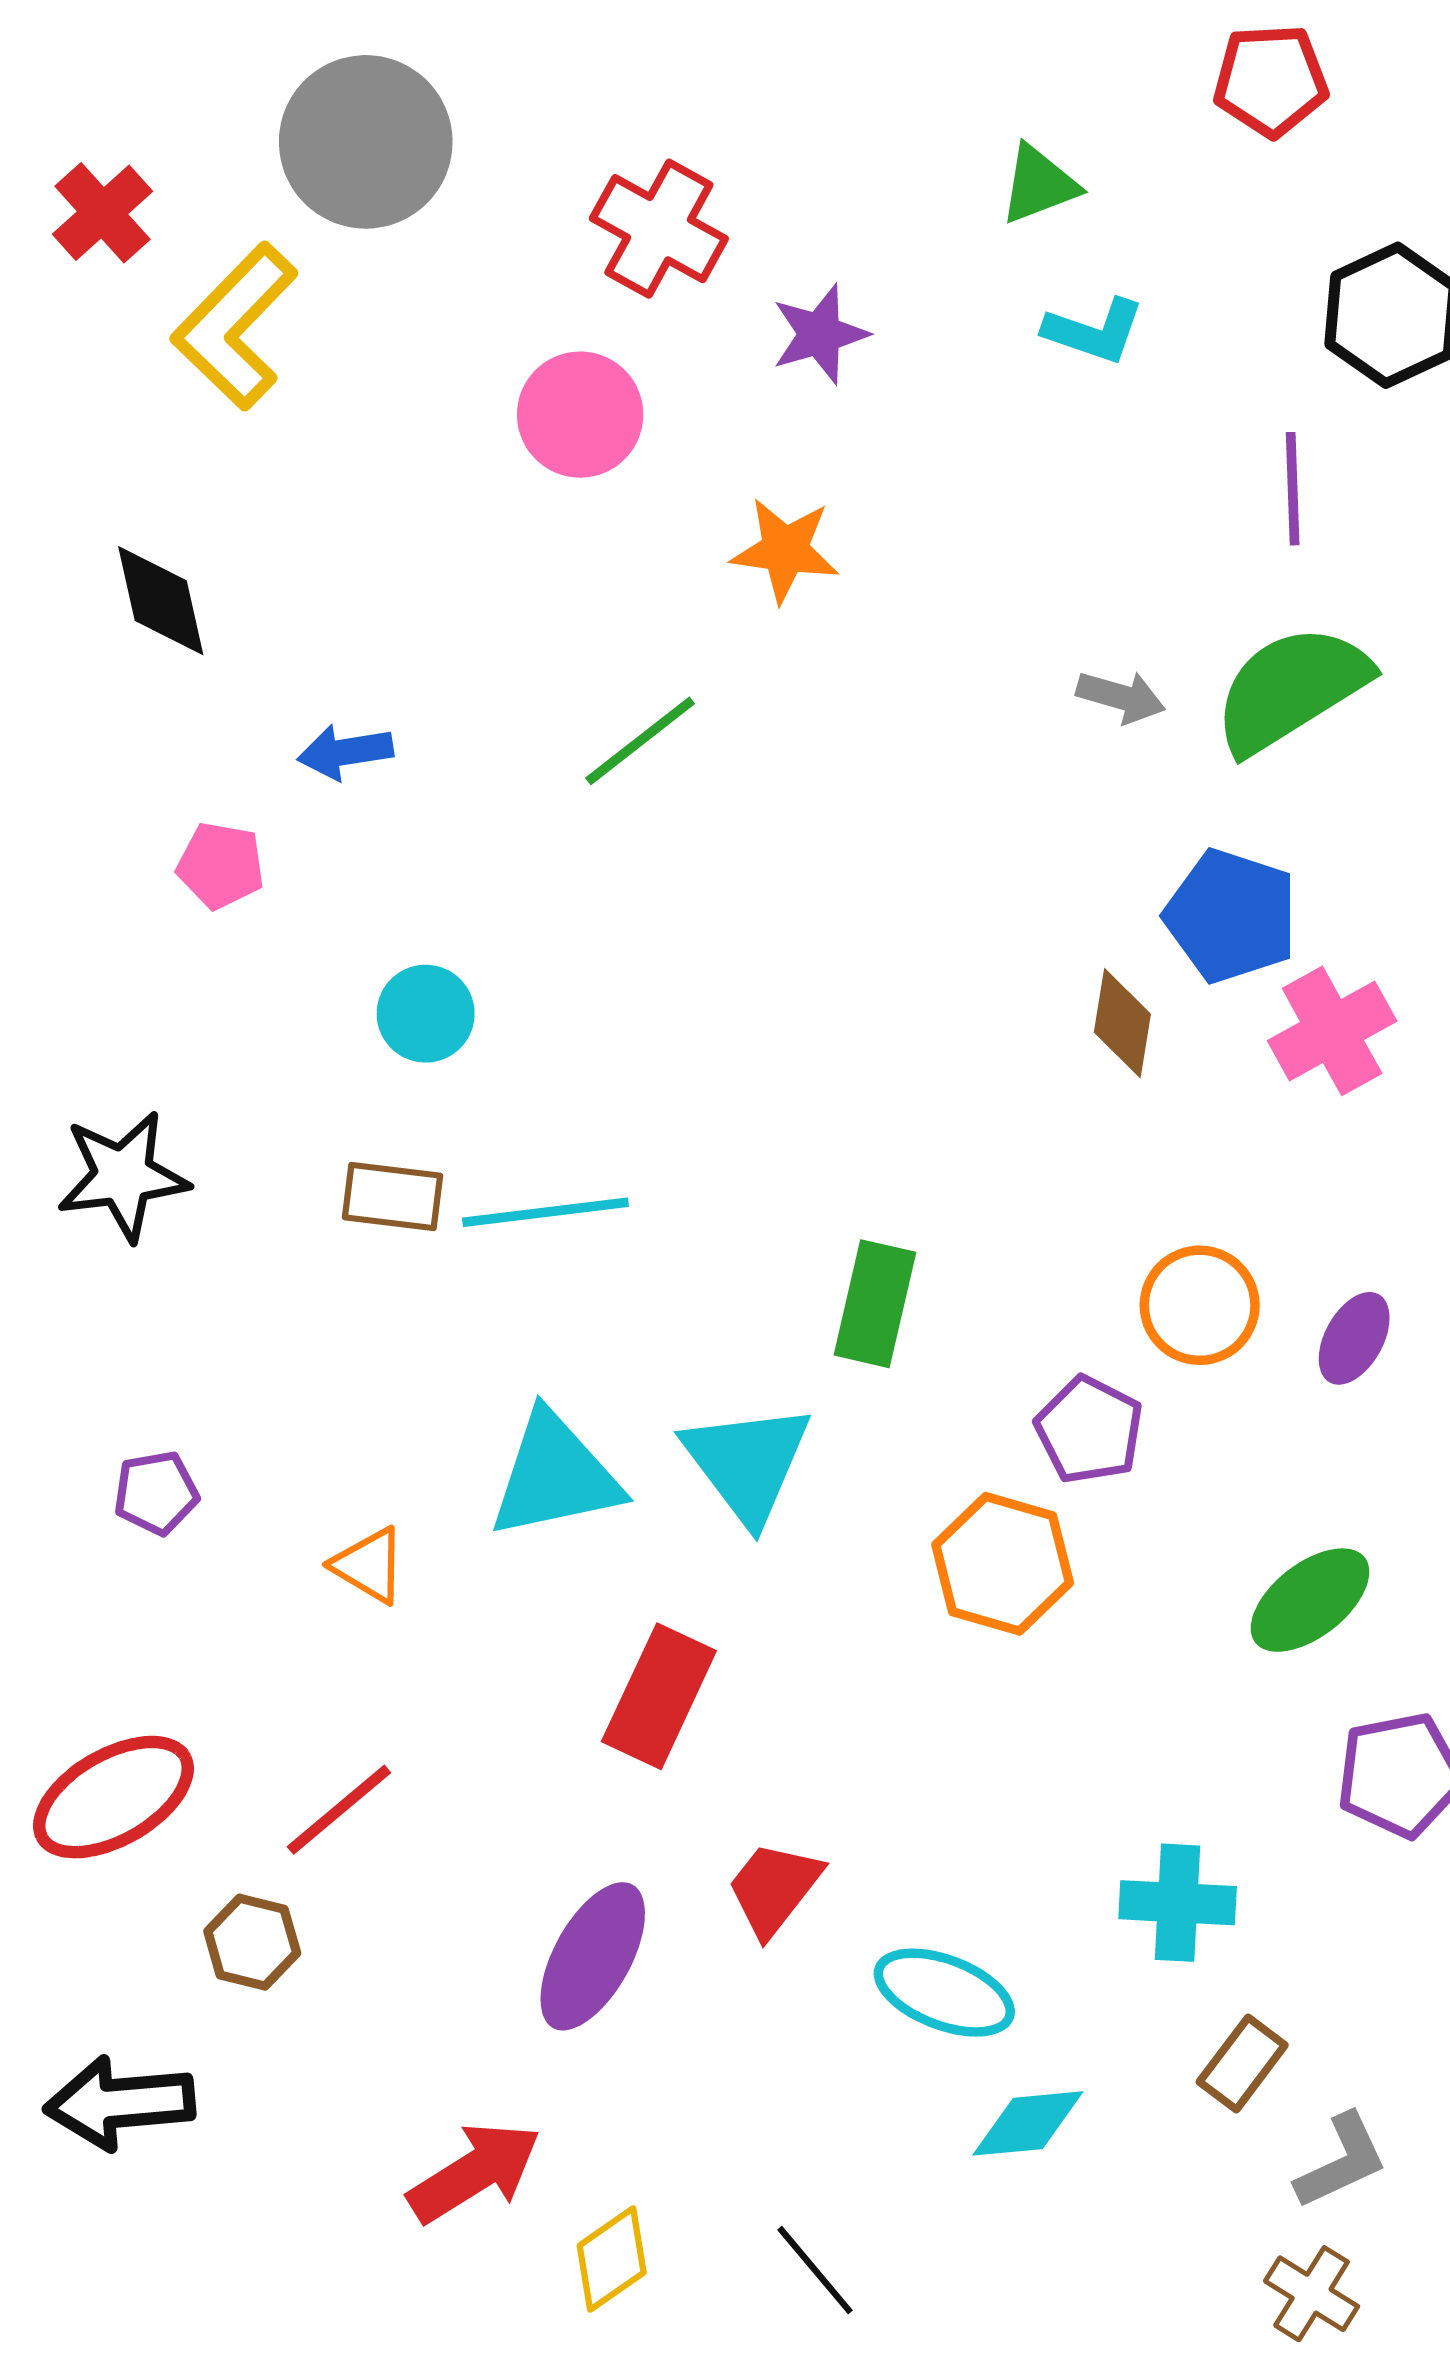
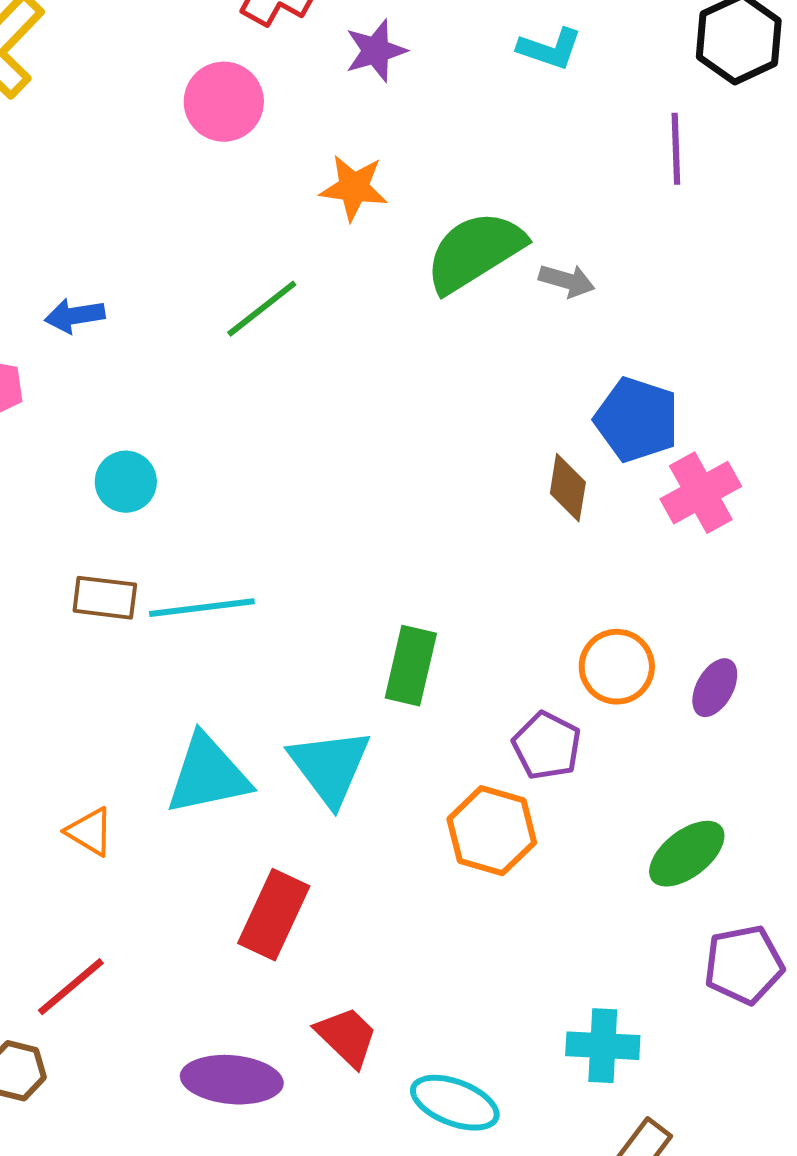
green semicircle: (1291, 689) -> (475, 252), moved
red trapezoid: (774, 1889) -> (347, 1037), turned 96
purple ellipse: (593, 1956) -> (232, 1080), turned 66

